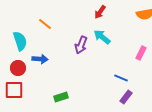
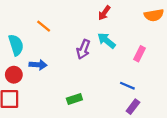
pink rectangle: (141, 53) -> (140, 54), moved
green rectangle: (61, 97) -> (74, 99), moved

